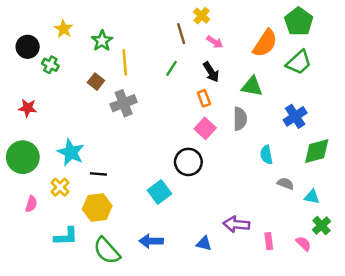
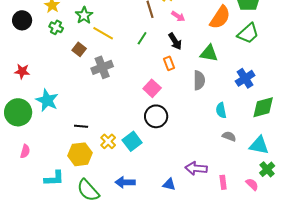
yellow line: (125, 62) -> (103, 33), turned -55
green cross: (50, 65) -> (56, 27), moved
pink square: (205, 128) -> (152, 88), moved
cyan star: (71, 152) -> (47, 100), moved
gray semicircle: (286, 184) -> (229, 136), moved
yellow cross: (60, 187) -> (108, 141), moved
cyan triangle: (312, 197) -> (259, 145), size x1.5

